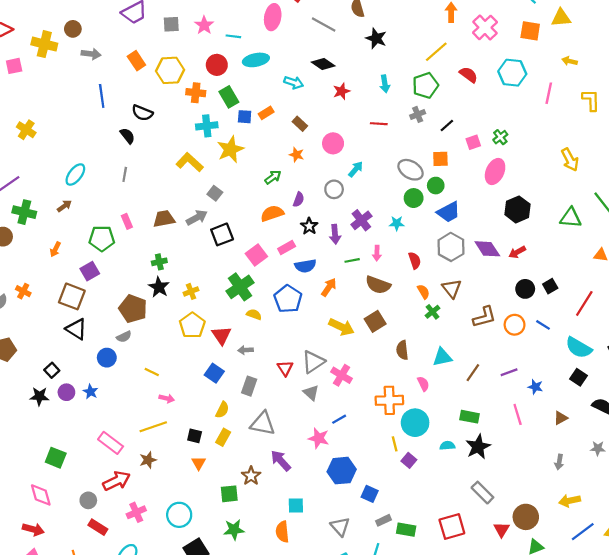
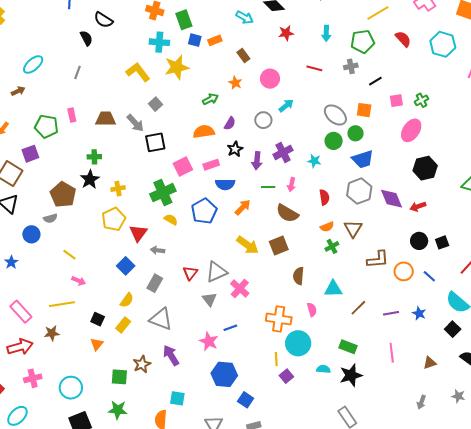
gray arrow: (197, 218) -> (135, 123), turned 66
orange semicircle: (423, 292) -> (327, 227), turned 88
blue star: (535, 387) -> (419, 313), moved

